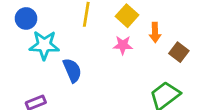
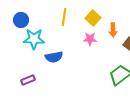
blue semicircle: (72, 70) -> (54, 57), turned 102

